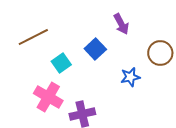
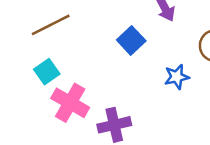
cyan square: (61, 63) -> (47, 72), moved

